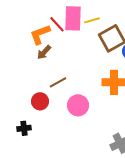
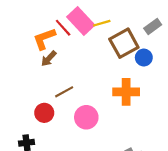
pink rectangle: (73, 18) -> (81, 21), turned -45

